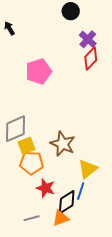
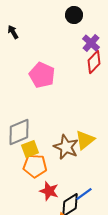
pink pentagon: (39, 71) -> (42, 75), turned -30
yellow triangle: (88, 169) -> (85, 140), moved
blue line: (81, 191) -> (84, 194), turned 36

